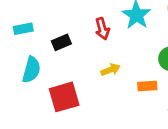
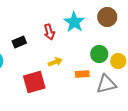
red square: (64, 97) -> (34, 82), moved

